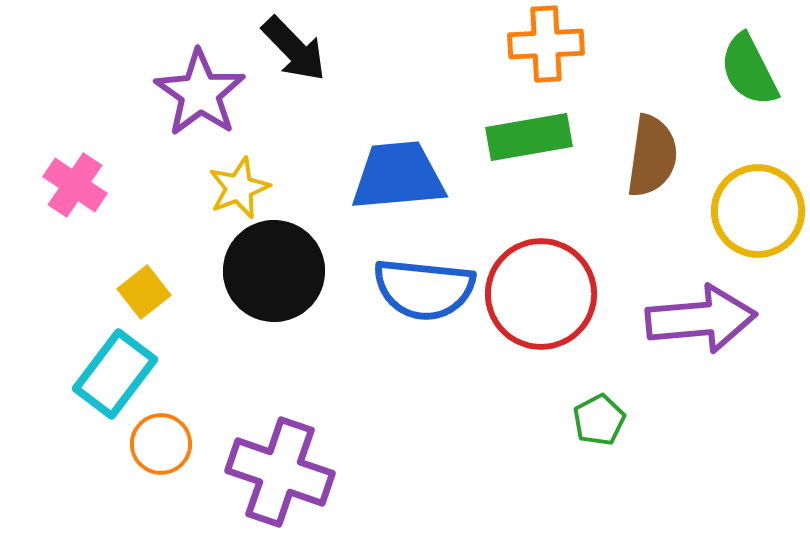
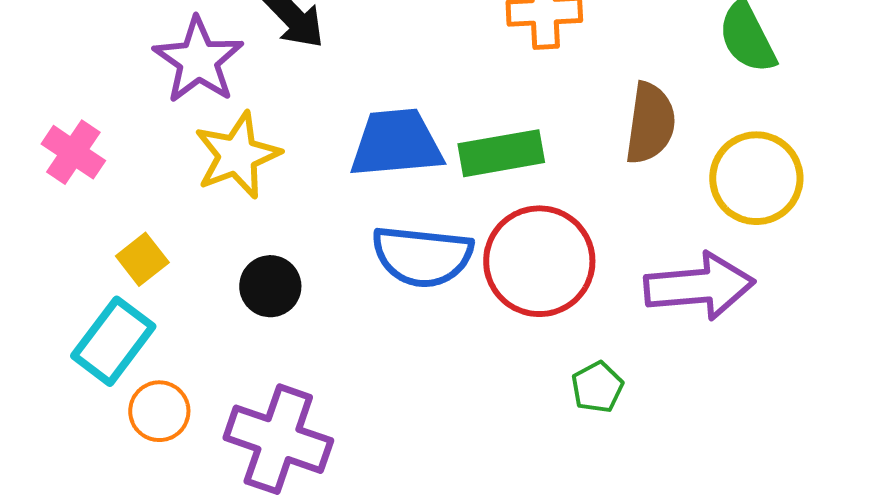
green rectangle: (529, 137) -> (501, 153), moved
yellow star: (239, 188) -> (237, 155), size x1.4
black circle: (274, 271) -> (270, 286), moved, size x0.6

